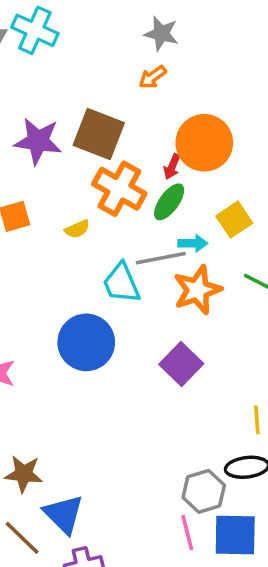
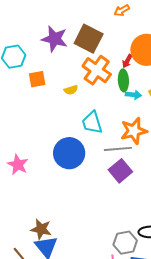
green ellipse: (169, 202) -> (123, 80), turned -45
cyan arrow: (193, 243) -> (133, 95), moved
gray line: (161, 258) -> (118, 149), moved
brown star: (24, 474) -> (41, 229), moved

